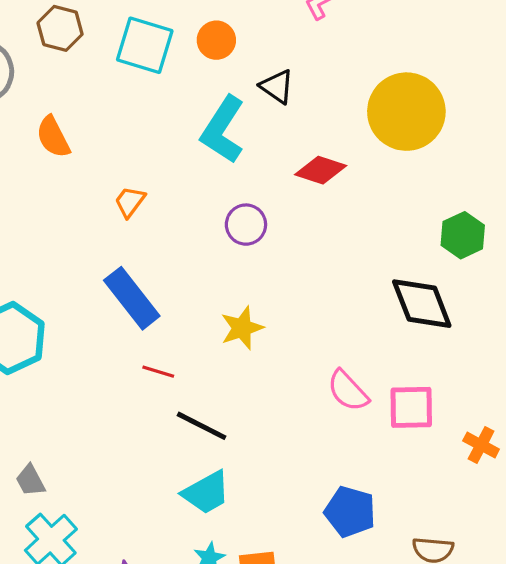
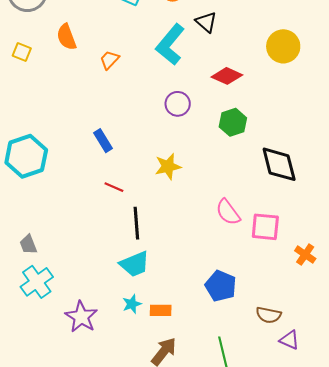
yellow circle: (406, 112) -> (283, 46), size x0.7
orange trapezoid: (130, 202) -> (109, 60), moved
green hexagon: (463, 235) -> (233, 122), moved
blue rectangle: (132, 298) -> (103, 141), size x0.6
black line: (201, 426) -> (136, 223), turned 52

